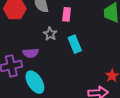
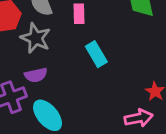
gray star: (50, 34) -> (36, 38), moved, size x1.5

